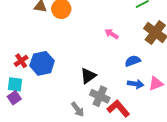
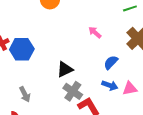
blue semicircle: (133, 61) -> (111, 62), turned -35
gray arrow: (78, 109) -> (25, 94), moved

